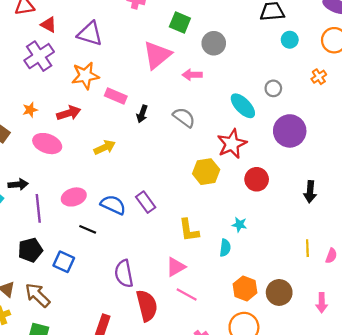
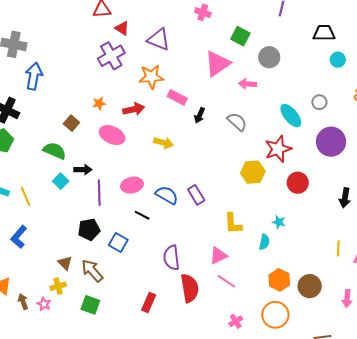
yellow arrow: (105, 147) -> (163, 143), turned 36

